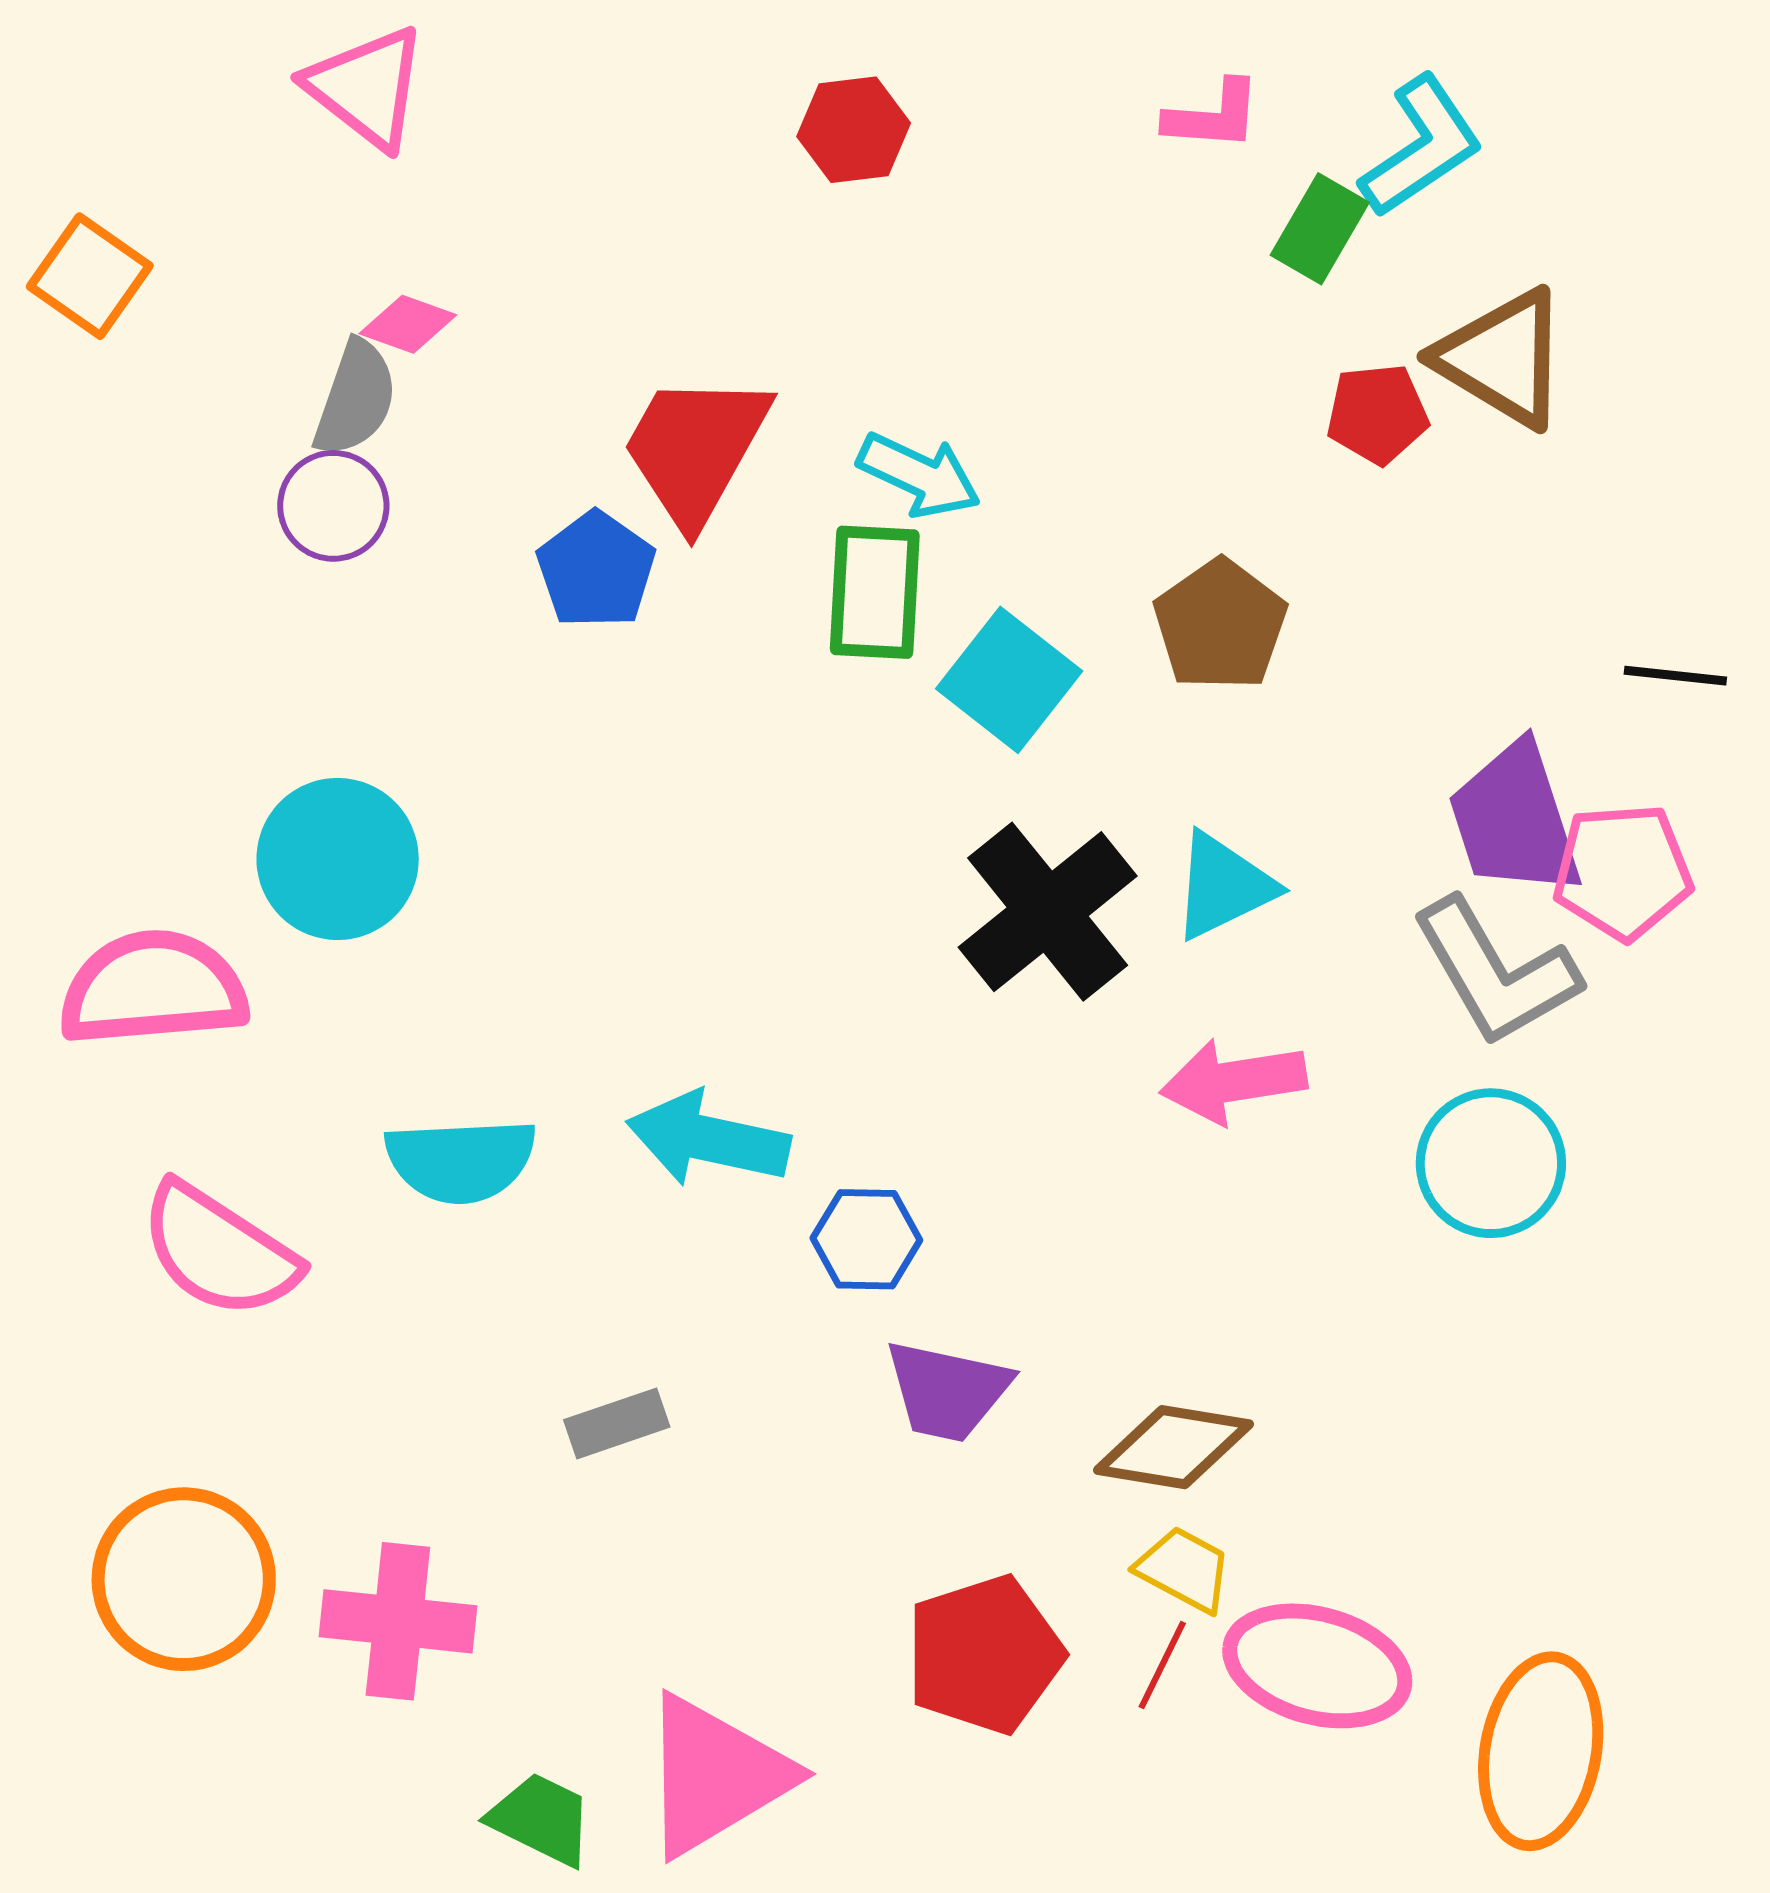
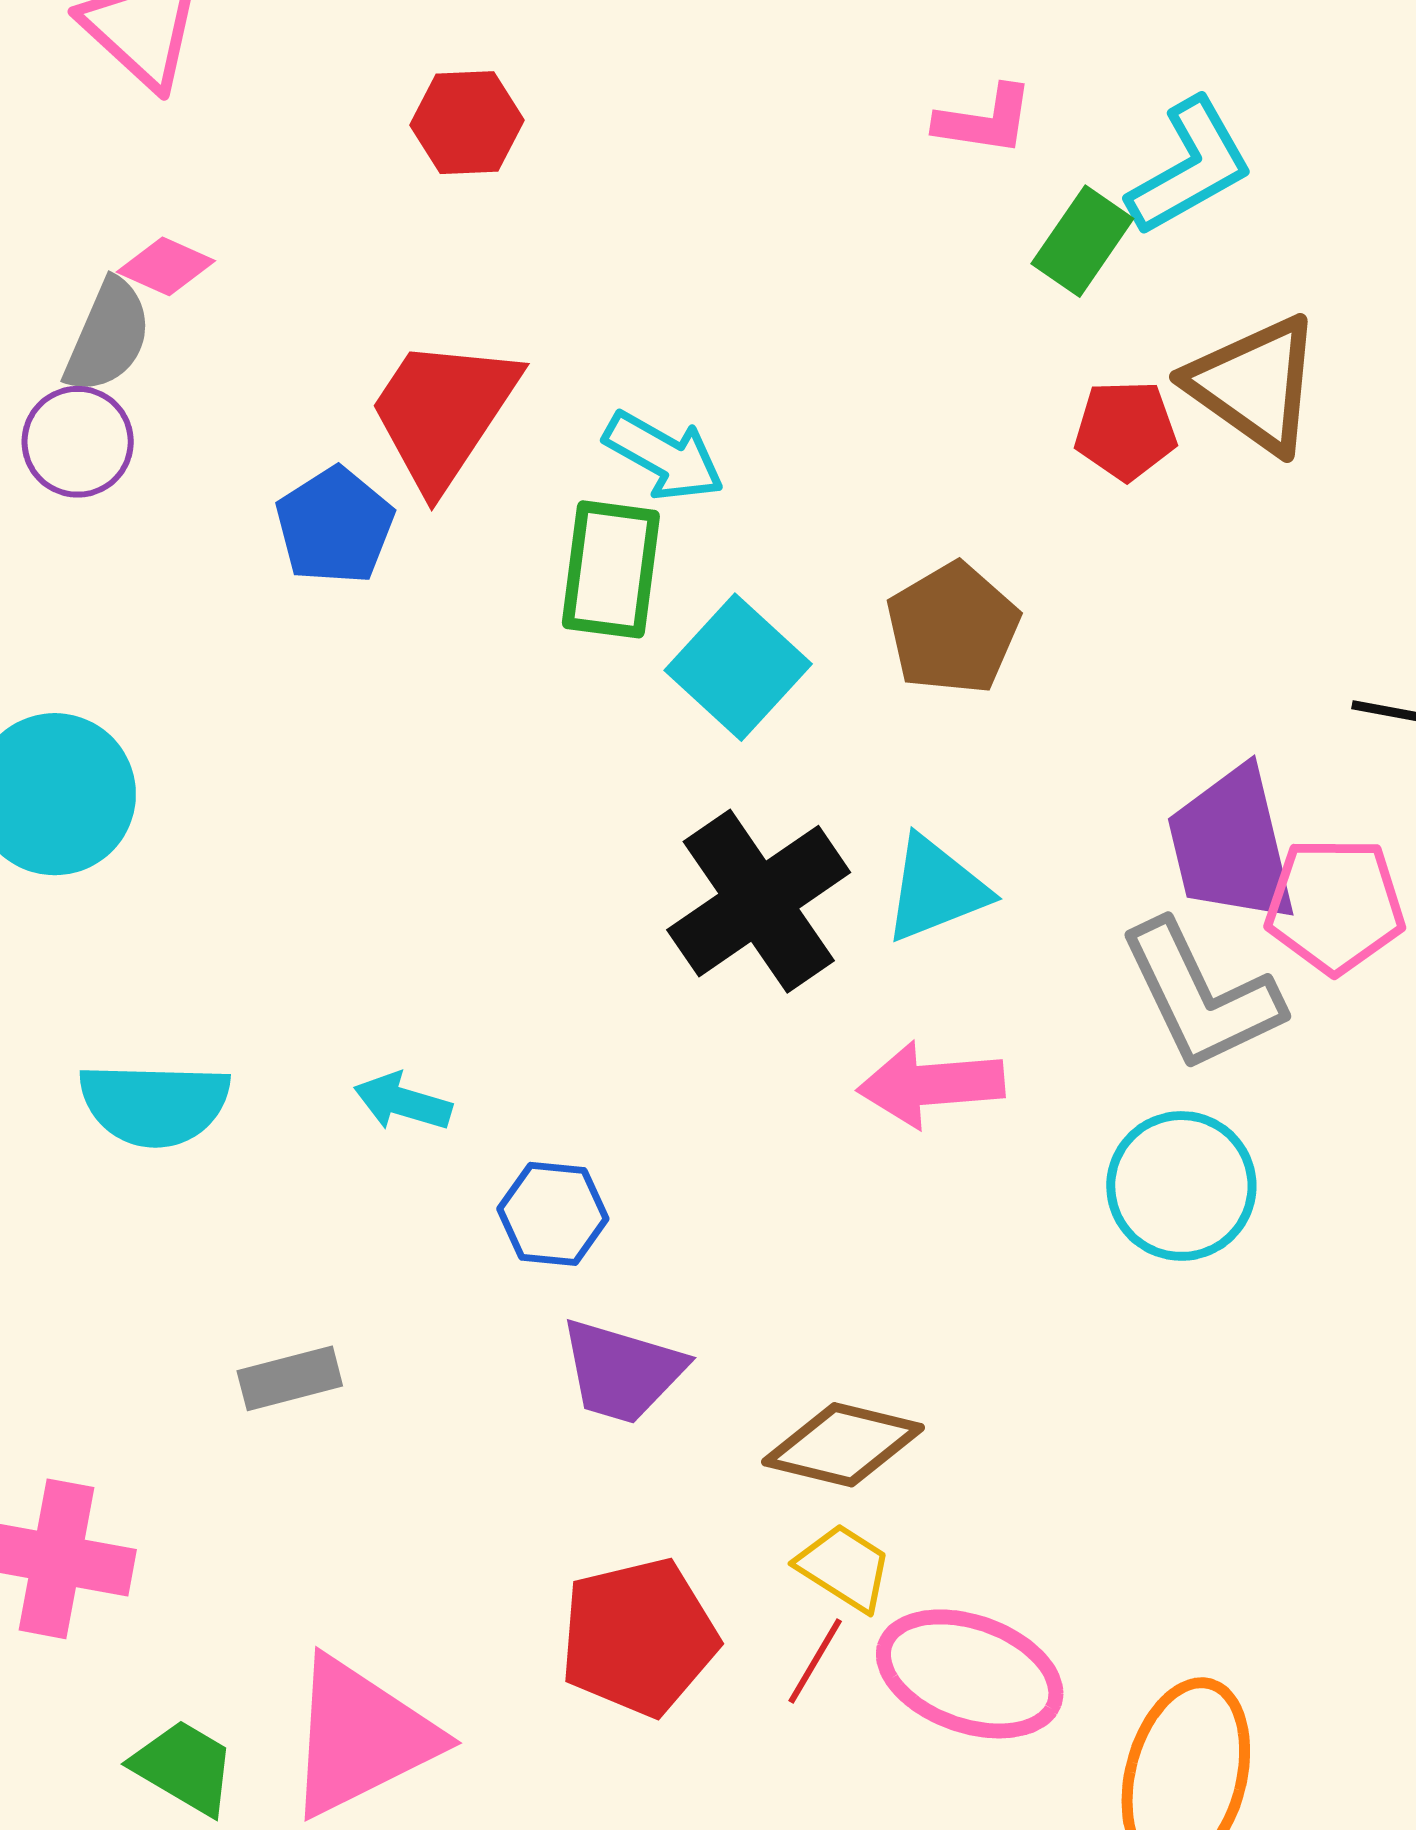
red hexagon: (854, 130) -> (467, 123), moved
cyan arrow: (708, 1139) -> (403, 1102), size x0.6

